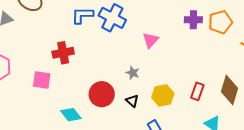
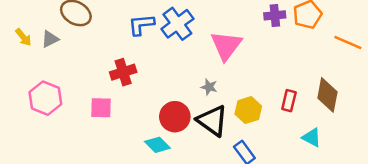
blue cross: (112, 18) -> (177, 24), turned 32
pink triangle: (151, 40) -> (226, 46), size x1.6
black triangle: (132, 101) -> (212, 121), size x2.0
cyan diamond: (71, 115) -> (157, 145), moved

